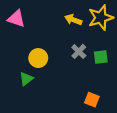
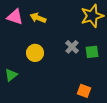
yellow arrow: (73, 20) -> (38, 18), moved
green triangle: (26, 79) -> (11, 75), moved

